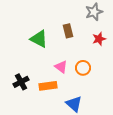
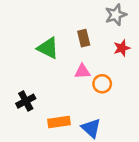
pink triangle: (61, 67) -> (82, 71), moved, turned -40
orange rectangle: (48, 86) -> (59, 122), moved

